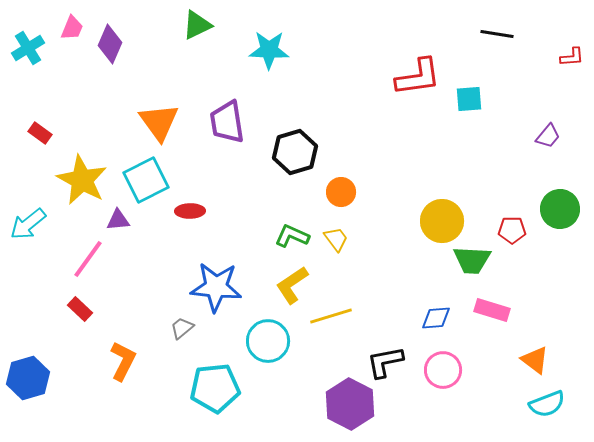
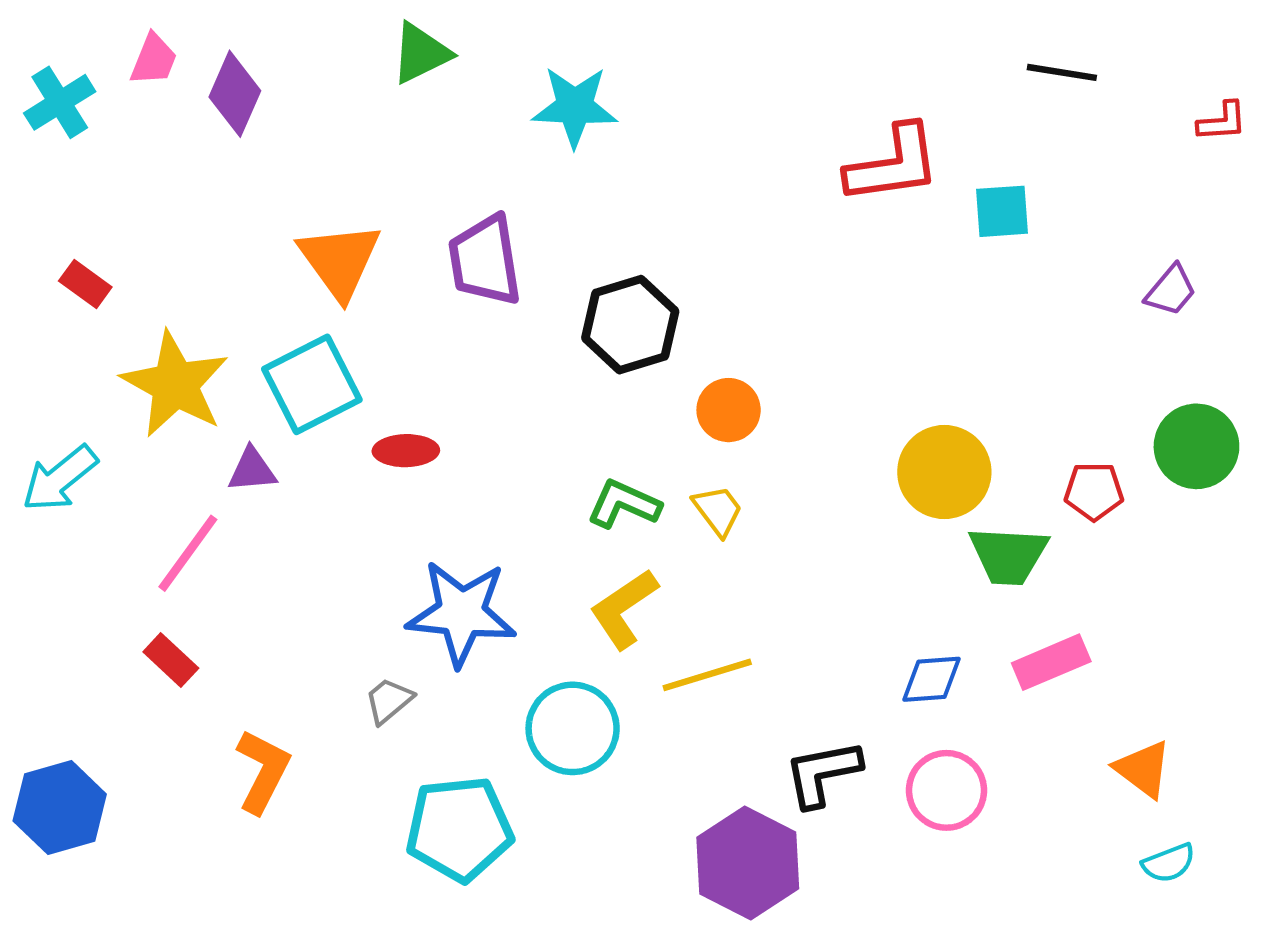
pink rectangle: (492, 310) -> (1051, 662), turned -40
cyan semicircle: (547, 404) -> (1169, 863), size x0.7

